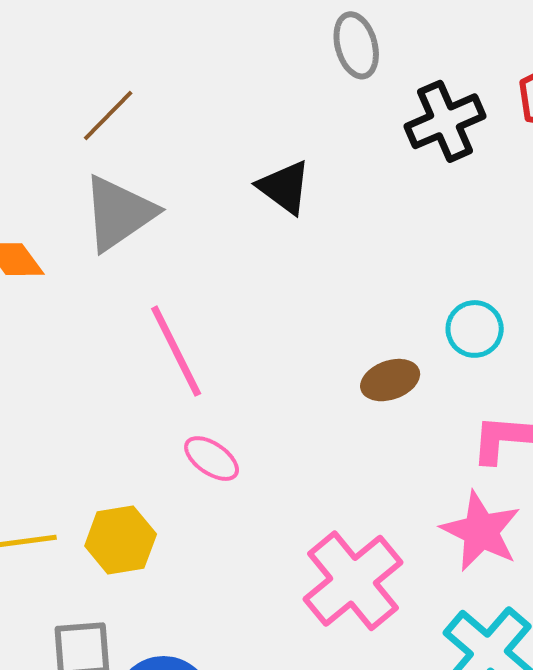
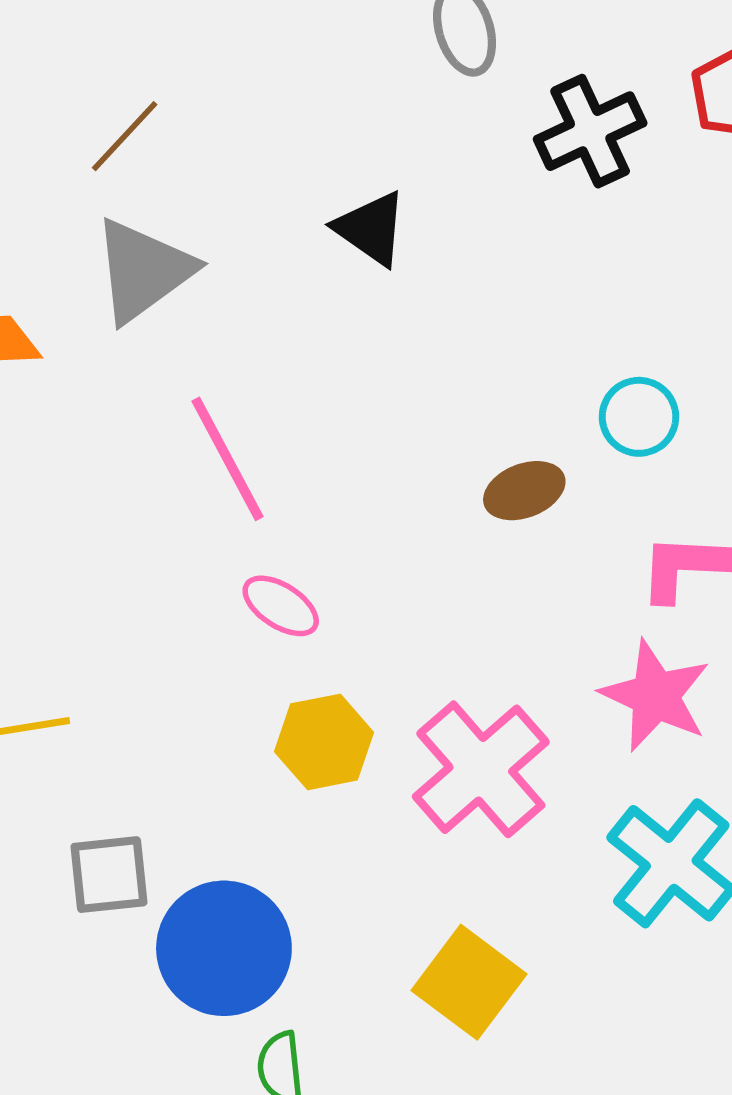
yellow hexagon: (121, 540) -> (324, 742), moved

